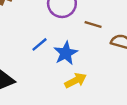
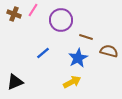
blue star: (66, 53) -> (78, 58), moved

